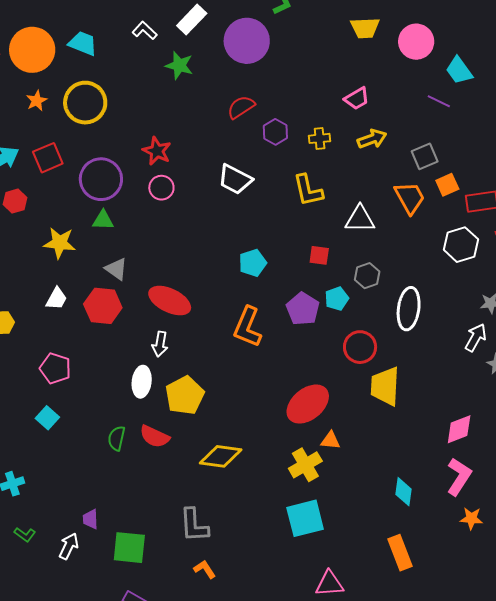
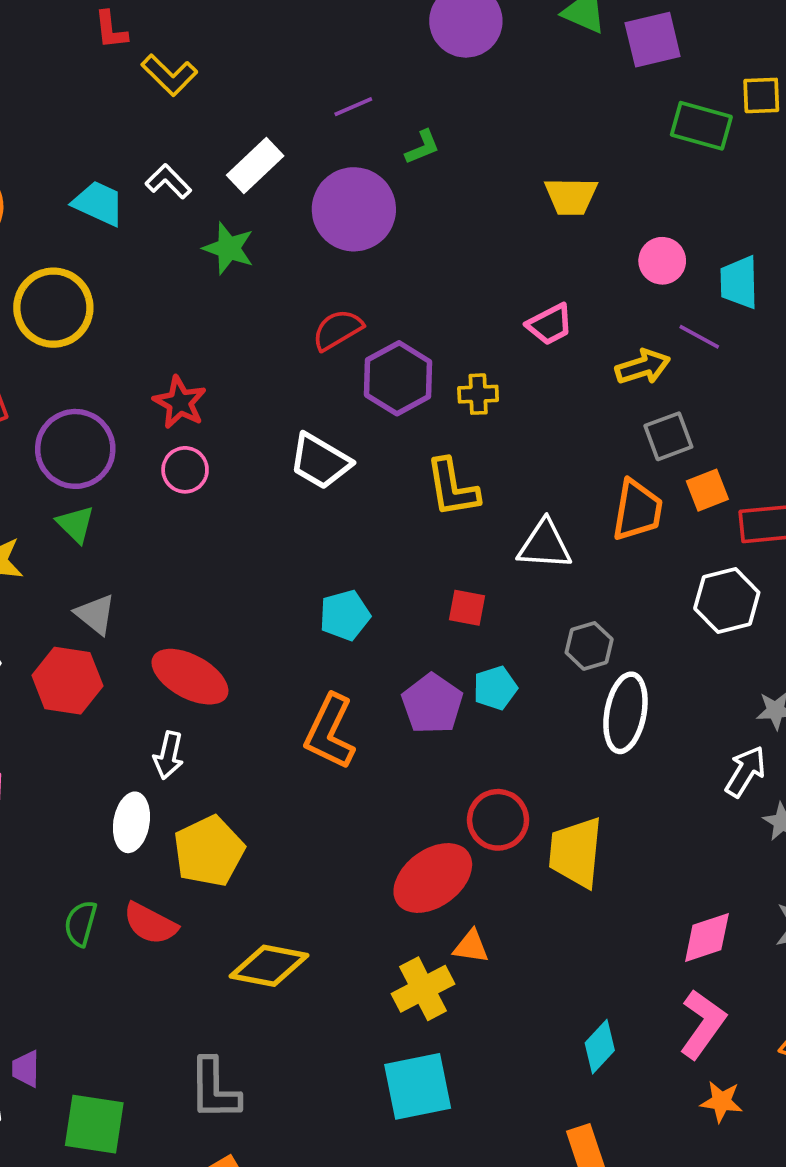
pink circle: (416, 42) -> (662, 261), moved, size x0.7
cyan trapezoid: (83, 43) -> (99, 203), moved
cyan trapezoid: (459, 70) -> (739, 282), turned 32
purple hexagon: (275, 132) -> (398, 378), size x1.5
yellow arrow: (372, 139) -> (643, 367), moved
orange trapezoid: (410, 198) -> (637, 510), turned 36
green triangle: (103, 220) -> (76, 524), turned 40
gray hexagon: (367, 276) -> (589, 646), moved
red circle: (360, 347) -> (498, 820), moved
cyan diamond: (403, 492) -> (600, 1047), turned 32

